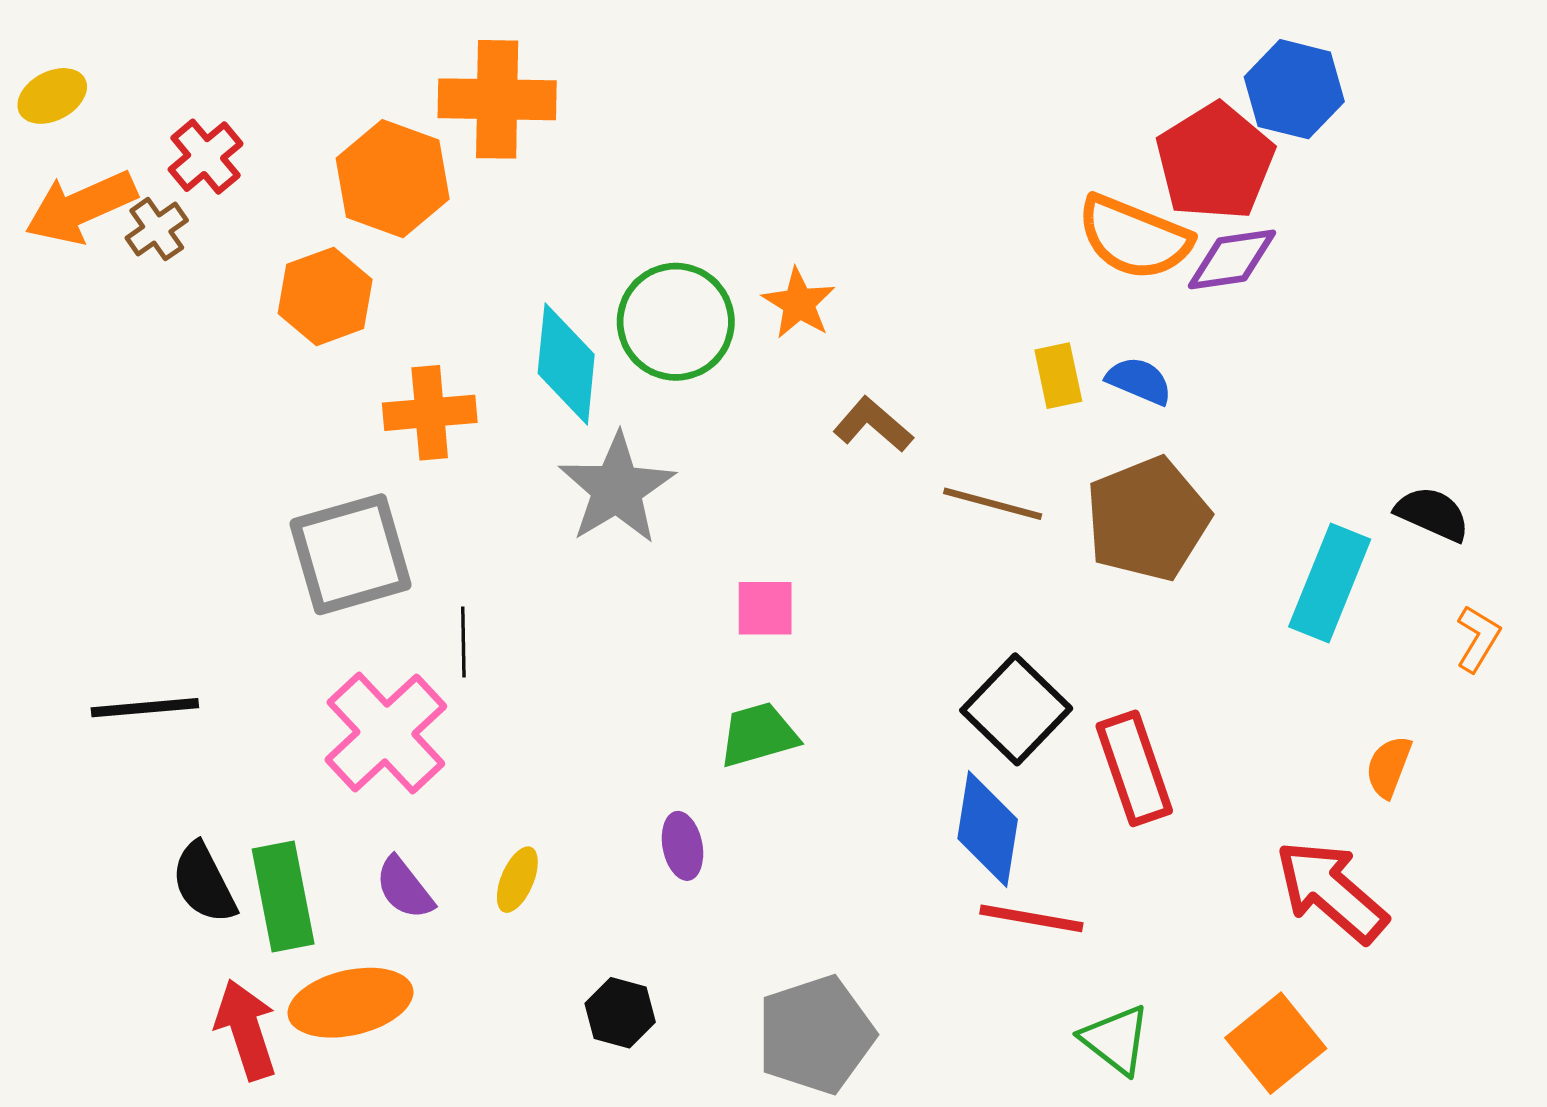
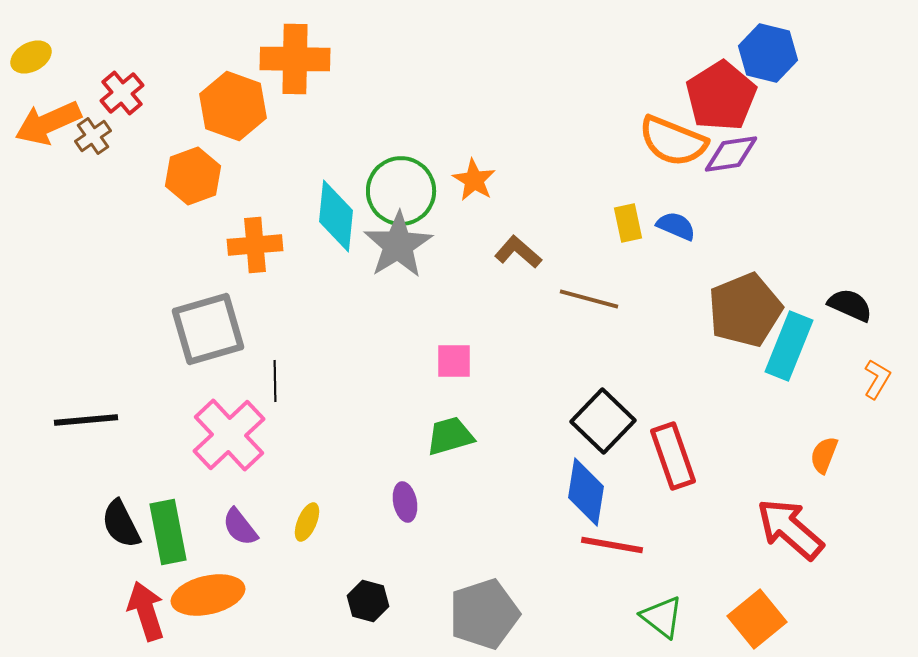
gray star: (617, 489) -> (398, 245), moved
brown pentagon: (1148, 519) -> (745, 310), moved

